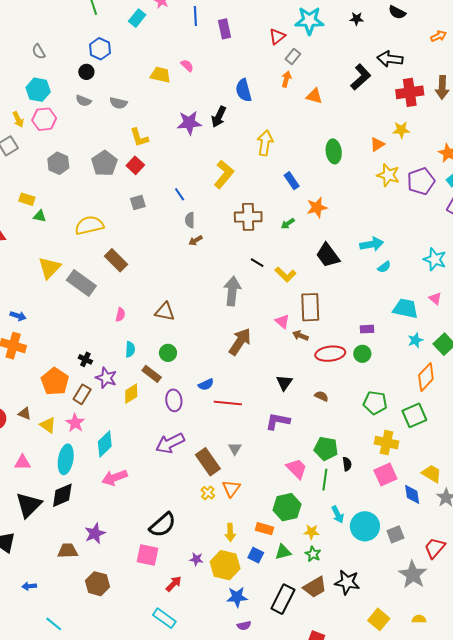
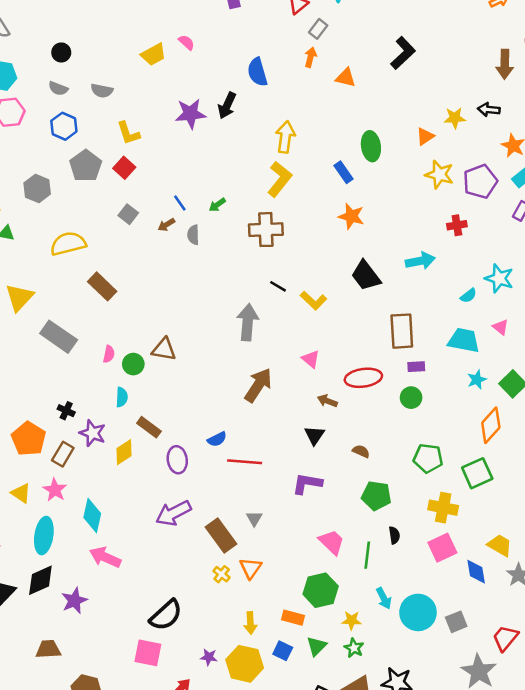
blue hexagon: (100, 49) -> (64, 126), moved
black arrow: (390, 59) -> (489, 110), moved, size x0.7
yellow trapezoid: (160, 75) -> (153, 54), turned 140
red cross: (410, 92) -> (457, 225), moved, size x0.6
gray hexagon: (58, 163) -> (37, 188), moved
yellow L-shape: (224, 174) -> (280, 179), moved
blue rectangle: (292, 181) -> (343, 172), moved
gray square: (138, 203) -> (128, 214), turned -35
orange star: (317, 207) -> (351, 216), turned 30
green arrow: (288, 224) -> (217, 205), moved
brown arrow: (195, 240) -> (166, 225), moved
cyan semicircle: (384, 267) -> (468, 296), moved
gray rectangle: (81, 283) -> (59, 337), moved
brown rectangle: (310, 307) -> (402, 331), moved
brown arrow: (300, 336) -> (327, 401), moved
green circle: (168, 353) -> (133, 364), moved
red ellipse: (330, 354) -> (363, 378), moved
cyan diamond: (105, 444) -> (92, 515), turned -32
green pentagon: (326, 449) -> (376, 496), moved
pink arrow: (115, 478) -> (105, 557), turned 45
purple star: (95, 533) -> (74, 601), moved
green triangle: (283, 552) -> (317, 646), turned -30

